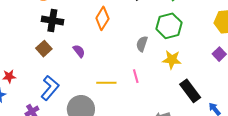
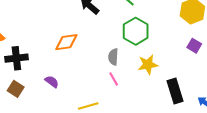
orange diamond: (102, 18) -> (66, 42), turned 65
pink line: (136, 76) -> (114, 79), moved
black rectangle: (190, 91) -> (175, 91), turned 35

